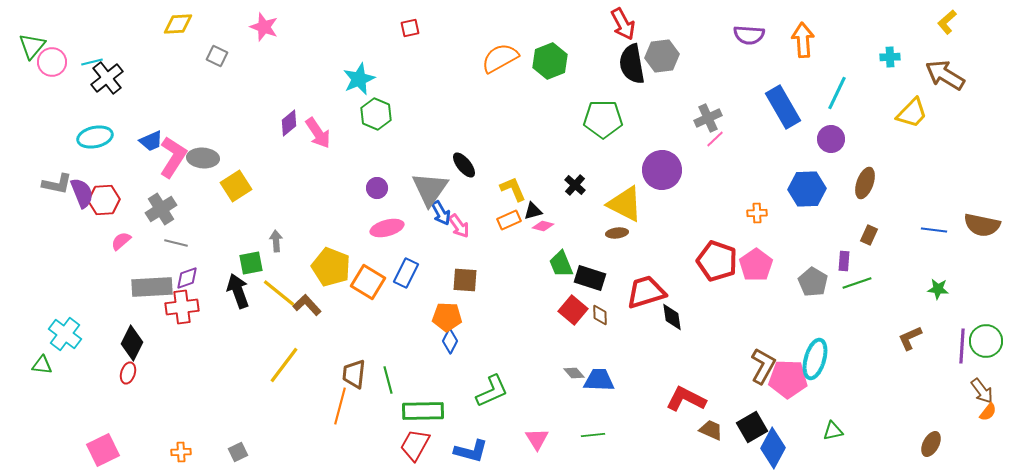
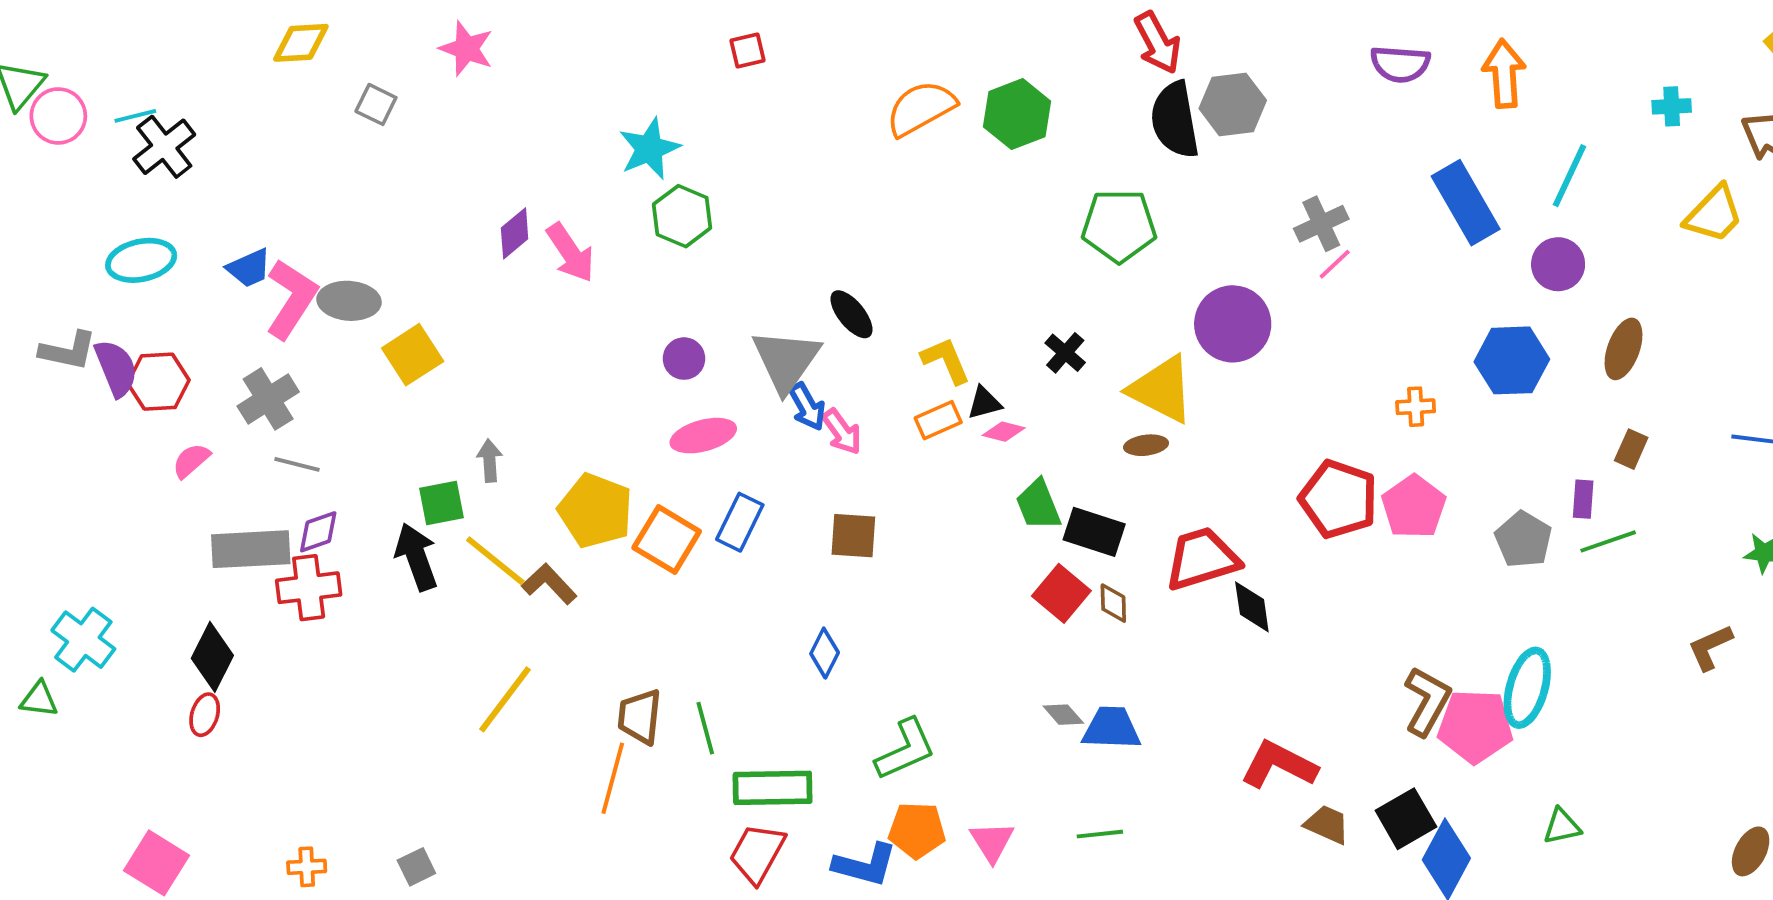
orange pentagon: (447, 317) -> (917, 830), moved
pink square: (103, 450) -> (157, 863), turned -32

